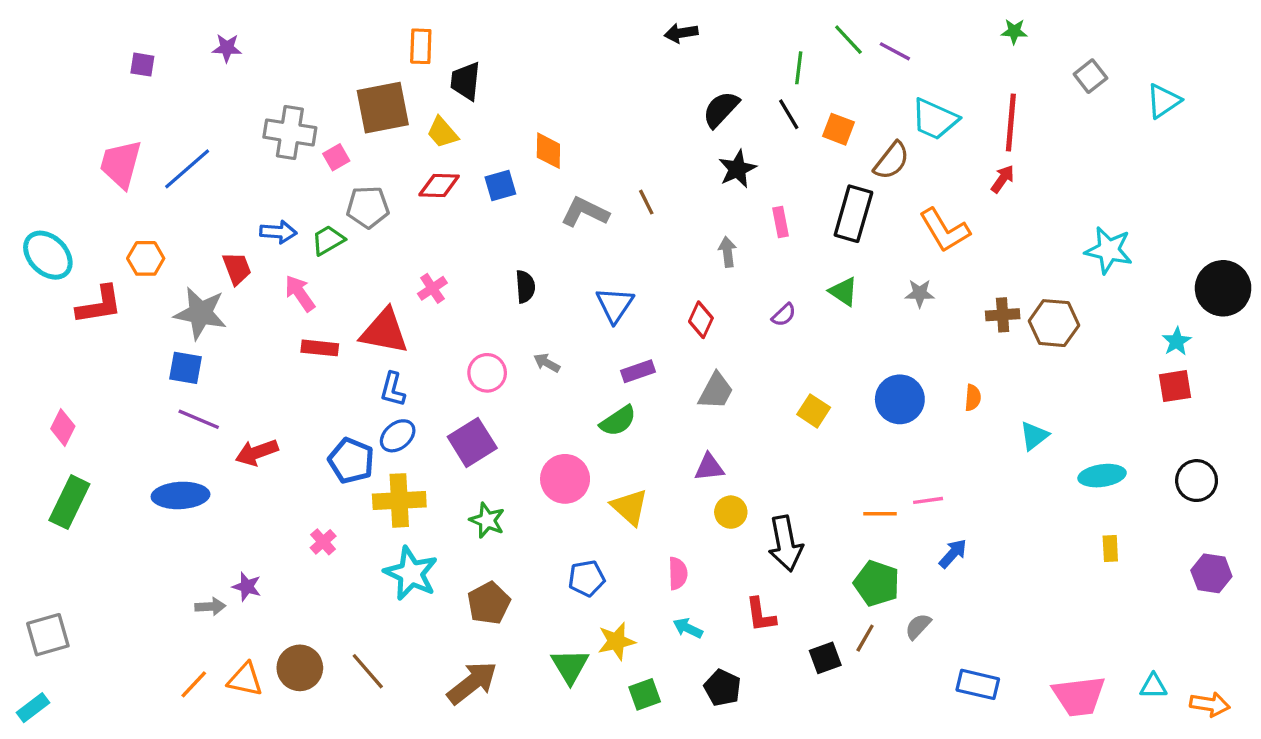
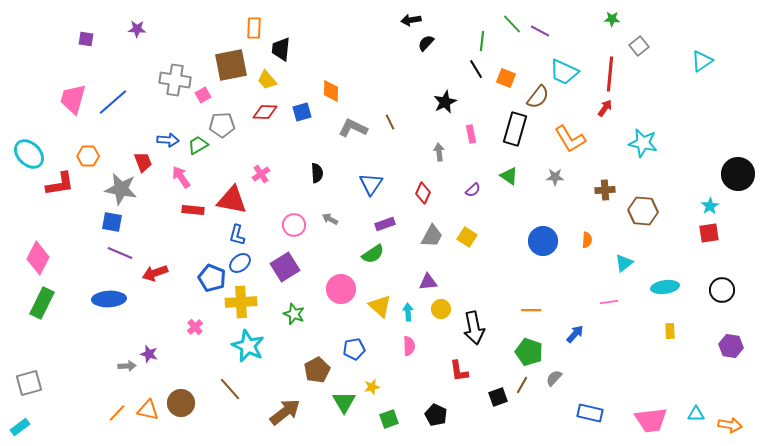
gray square: (1090, 76) -> (639, 46), moved
black semicircle: (721, 109) -> (426, 43), moved, size x0.7
cyan star: (1109, 250) -> (643, 143), moved
brown hexagon: (1054, 323) -> (643, 211), moved
yellow square: (814, 411) -> (467, 237), moved
pink diamond: (63, 428) -> (38, 258), size x1.5
pink line: (928, 500) -> (609, 302), moved
brown pentagon: (489, 603) -> (317, 370), moved
cyan arrow: (688, 628) -> (408, 312), moved, turned 60
yellow star: (616, 641) -> (372, 387), size x0.7
brown line: (368, 671) -> (230, 389), moved

